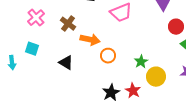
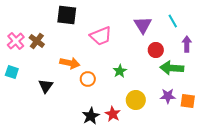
brown cross: (68, 24) -> (37, 41), moved
green star: (141, 62) -> (120, 71), moved
black triangle: (66, 63) -> (46, 86), turned 35

